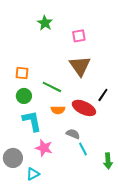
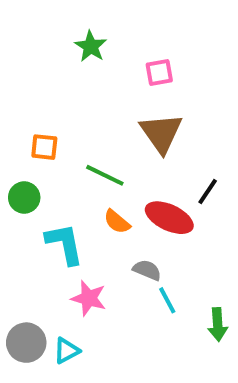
green circle: (24, 96) -> (24, 197), moved
orange semicircle: (58, 110) -> (117, 222), turned 40
gray circle: (13, 158) -> (26, 343), moved

